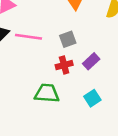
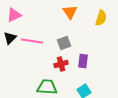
purple rectangle: (91, 61) -> (83, 61), turned -40

